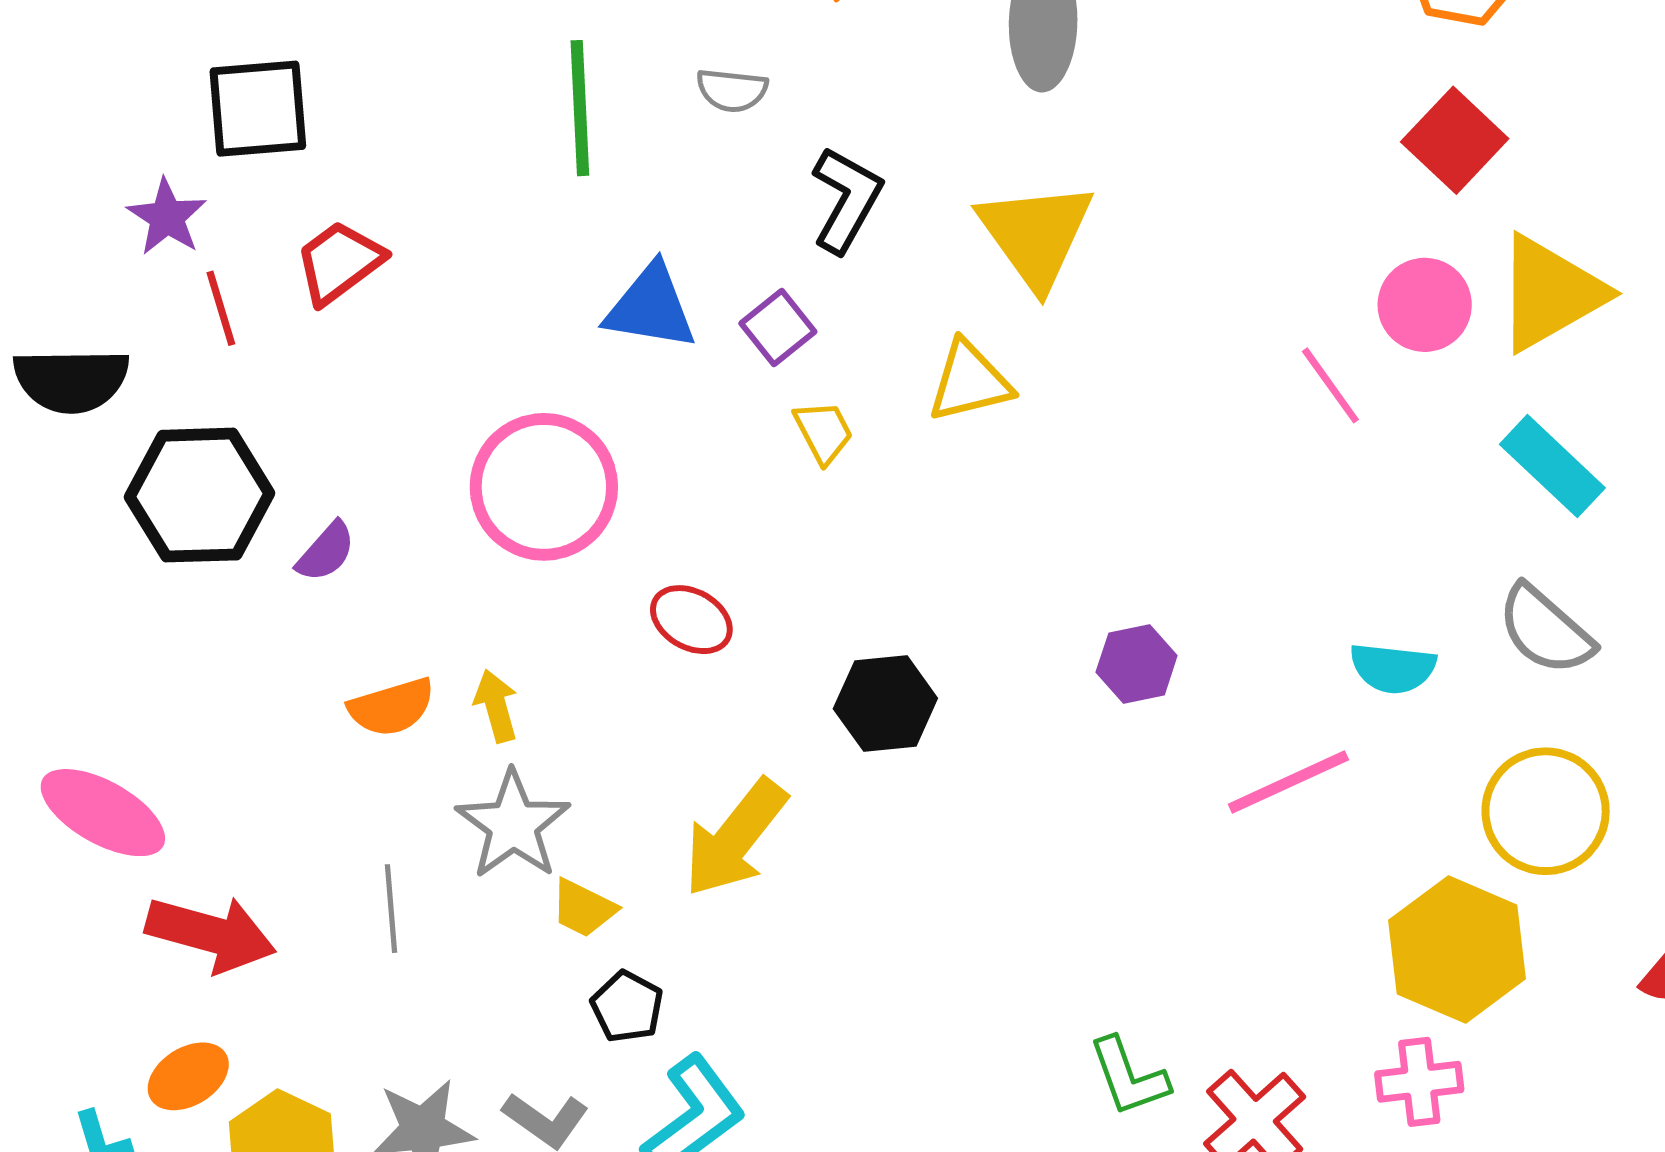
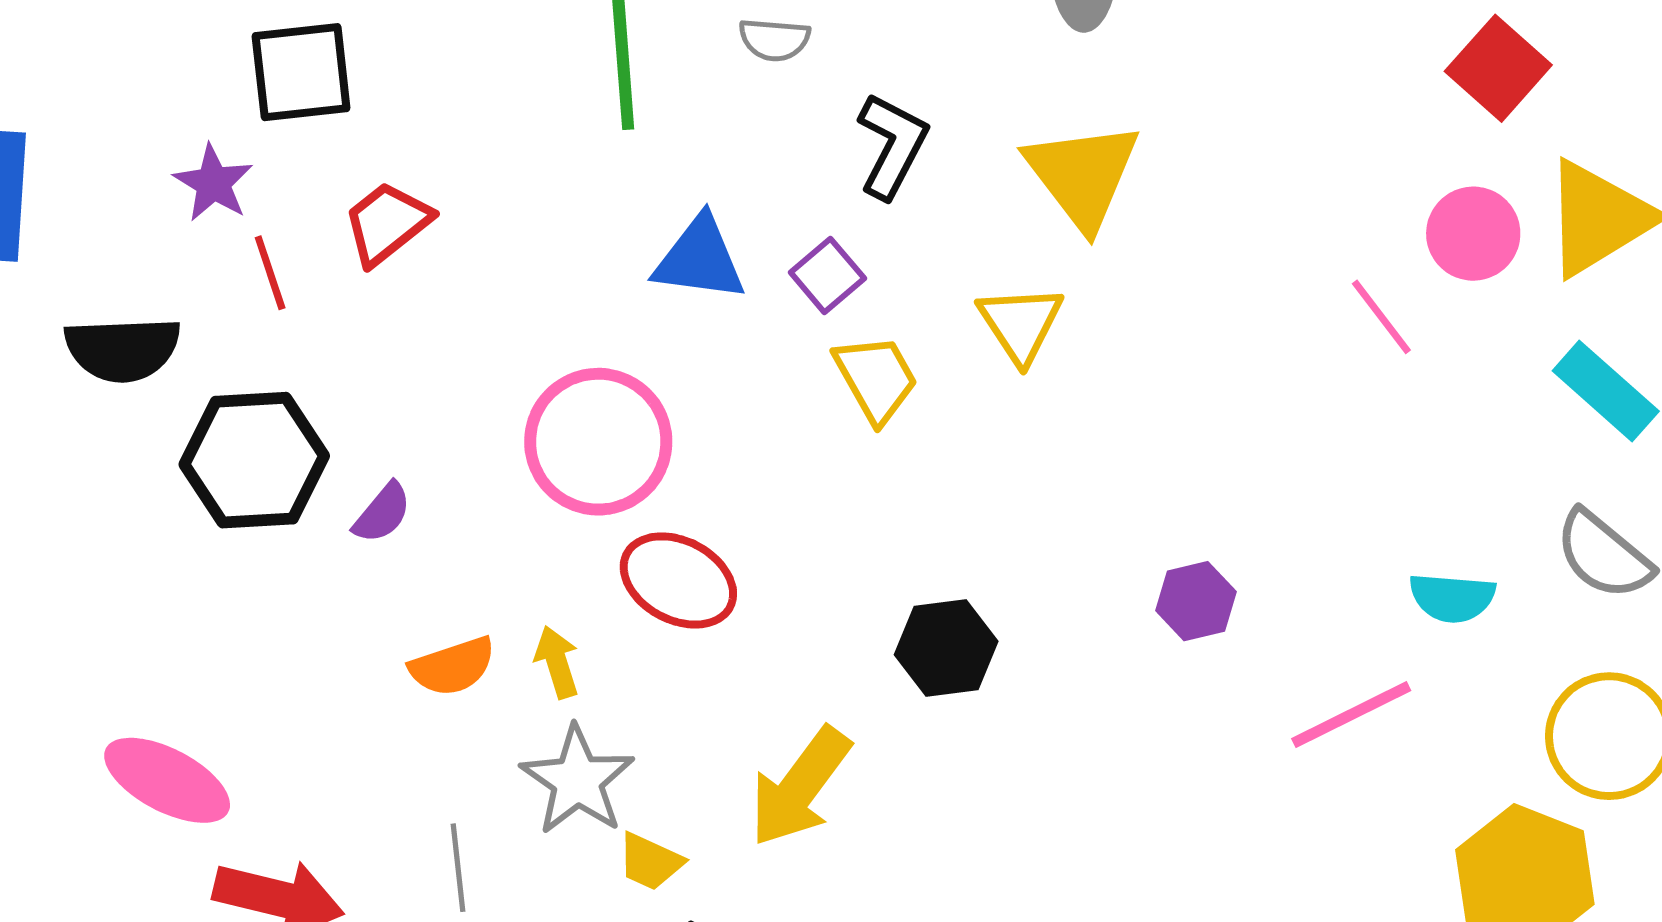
yellow triangle: (969, 381) -> (1021, 324), turned -48
yellow trapezoid: (823, 432) -> (876, 378), size x1.4
red ellipse: (691, 620) -> (678, 580), moved, size x1.4

